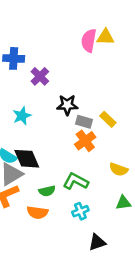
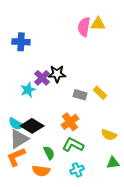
purple cross: (40, 76) -> (42, 78), moved
black star: (67, 105) -> (57, 74), moved
orange cross: (85, 141) -> (70, 122), moved
black diamond: (27, 159) -> (32, 126), turned -35
green semicircle: (47, 191) -> (49, 153), turned -104

